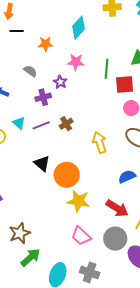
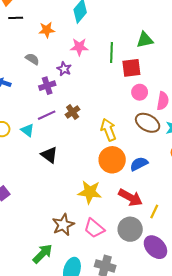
cyan triangle: (19, 123) -> (27, 130), moved
orange circle: (67, 175) -> (112, 160), moved
brown star: (20, 233) -> (63, 225), moved

